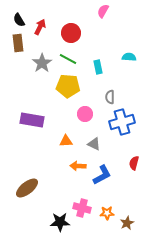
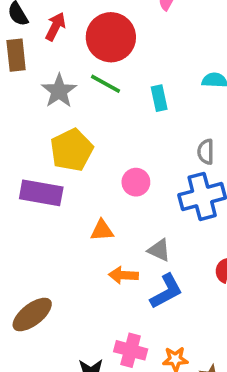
red circle: (71, 33) -> (111, 37), size x1.4
yellow pentagon: (68, 86) -> (72, 150), moved, turned -30
gray semicircle: (110, 97) -> (206, 152), moved
gray triangle: (94, 144) -> (159, 250), moved

